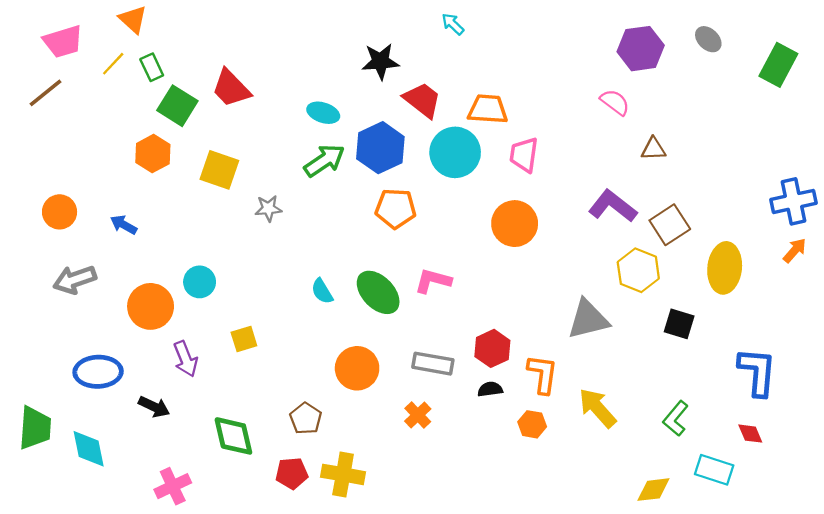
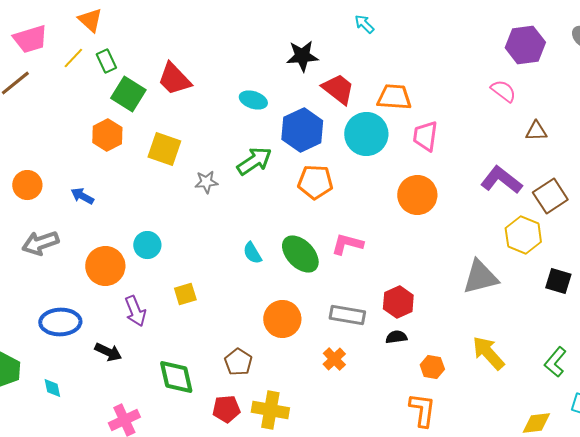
green arrow: (324, 161) -> (254, 161), moved
orange L-shape: (543, 374) -> (422, 410), moved
cyan diamond: (89, 449) -> (52, 388), size x0.6

